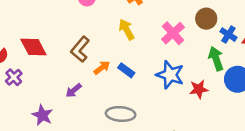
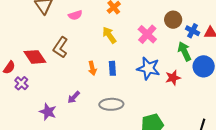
brown L-shape: (80, 49) -> (60, 47), moved
orange arrow: (102, 68) -> (92, 68), turned 120
blue rectangle: (126, 70) -> (112, 68), turned 56
purple arrow: (74, 90) -> (74, 97), moved

